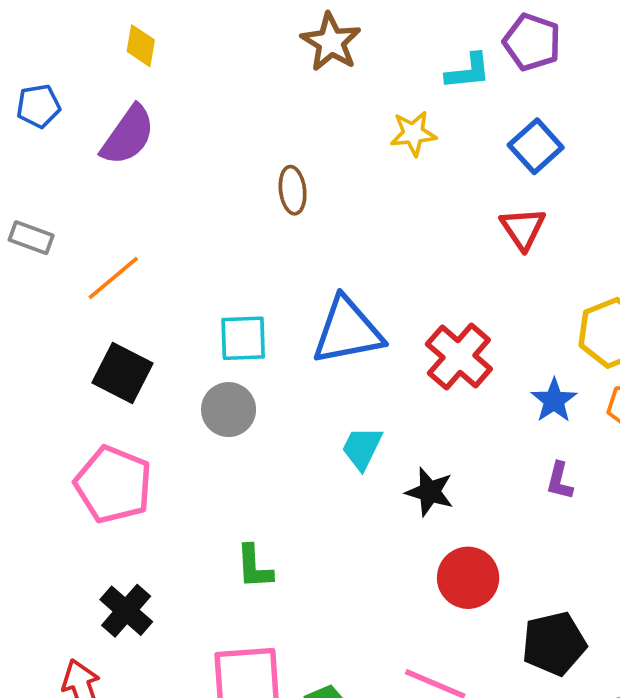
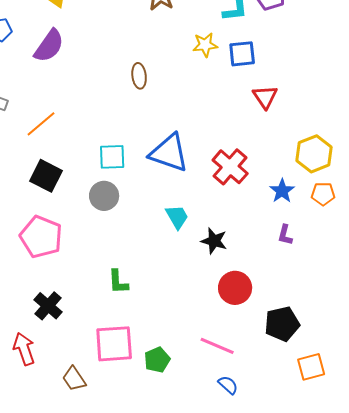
blue square: (536, 146) -> (242, 54), moved, turned 36
blue triangle: (347, 331) -> (169, 153), turned 30
cyan trapezoid: (362, 448) -> (177, 217), turned 124

